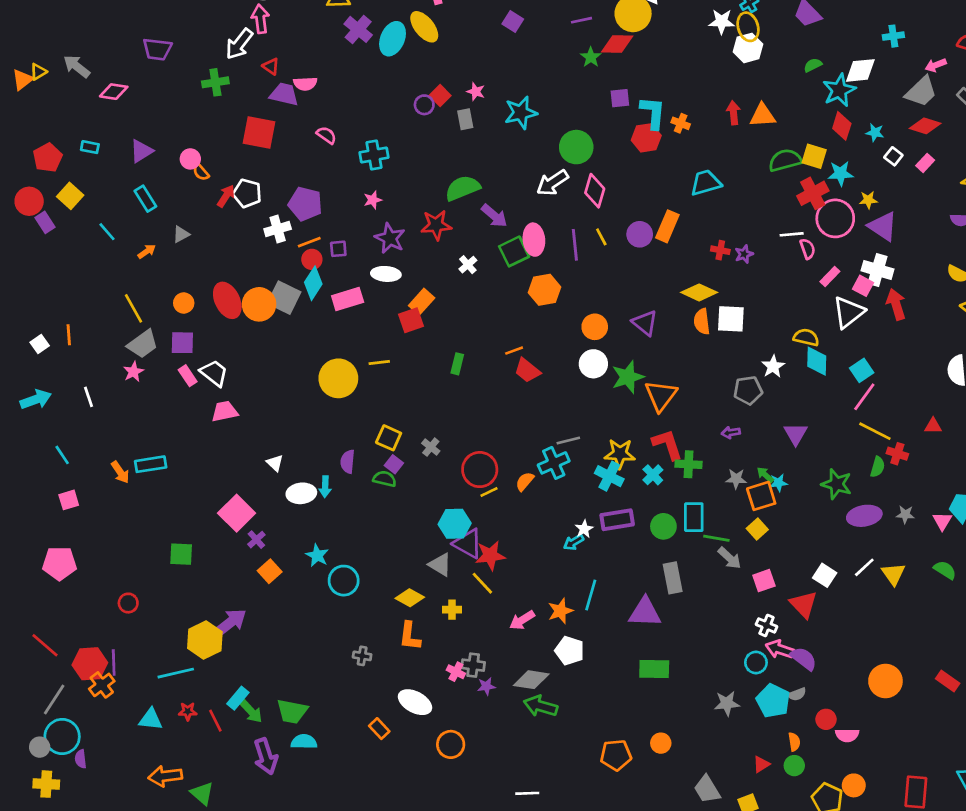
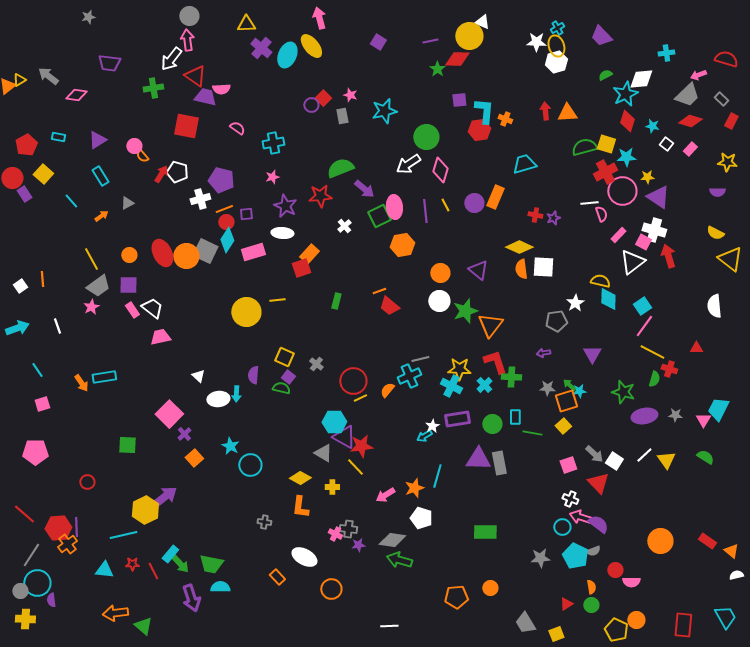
red triangle: (271, 66) -> (195, 76), size x1.6
cyan rectangle: (694, 517) -> (515, 417), size x0.7
gray arrow: (730, 558) -> (594, 454), moved
purple triangle: (645, 612) -> (478, 459), moved

